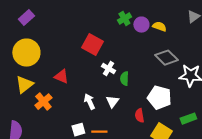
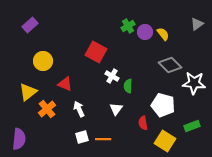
yellow semicircle: (159, 27) -> (163, 34), turned 32
yellow circle: (26, 53) -> (43, 61), moved, size x0.7
white arrow: (89, 102) -> (79, 109), moved

